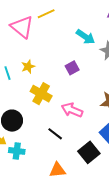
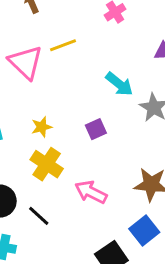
yellow star: (28, 67) -> (42, 127), moved
black line: (55, 134) -> (39, 216), moved

